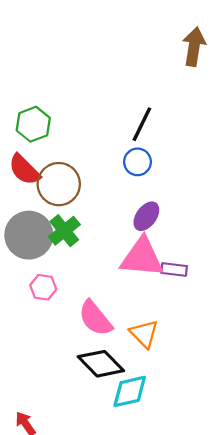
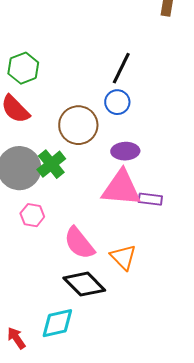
brown circle: (59, 184) -> (78, 125), moved
purple ellipse: (146, 216) -> (125, 151), turned 52
cyan diamond: (130, 391) -> (57, 323), moved

